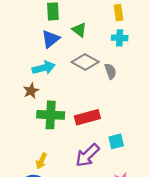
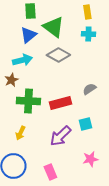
green triangle: (79, 30) -> (53, 27), size x1.6
gray semicircle: (110, 71) -> (89, 89), moved, turned -104
yellow arrow: (41, 161) -> (20, 133), moved

